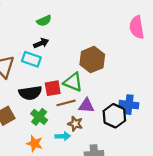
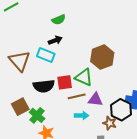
green cross: (39, 117) -> (37, 115), moved
brown star: (75, 124) -> (110, 123), moved
cyan arrow: (63, 136) -> (82, 116), moved

